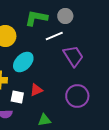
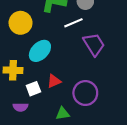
purple circle: (77, 96) -> (85, 93), moved
white square: (17, 97) -> (33, 89), turned -32

